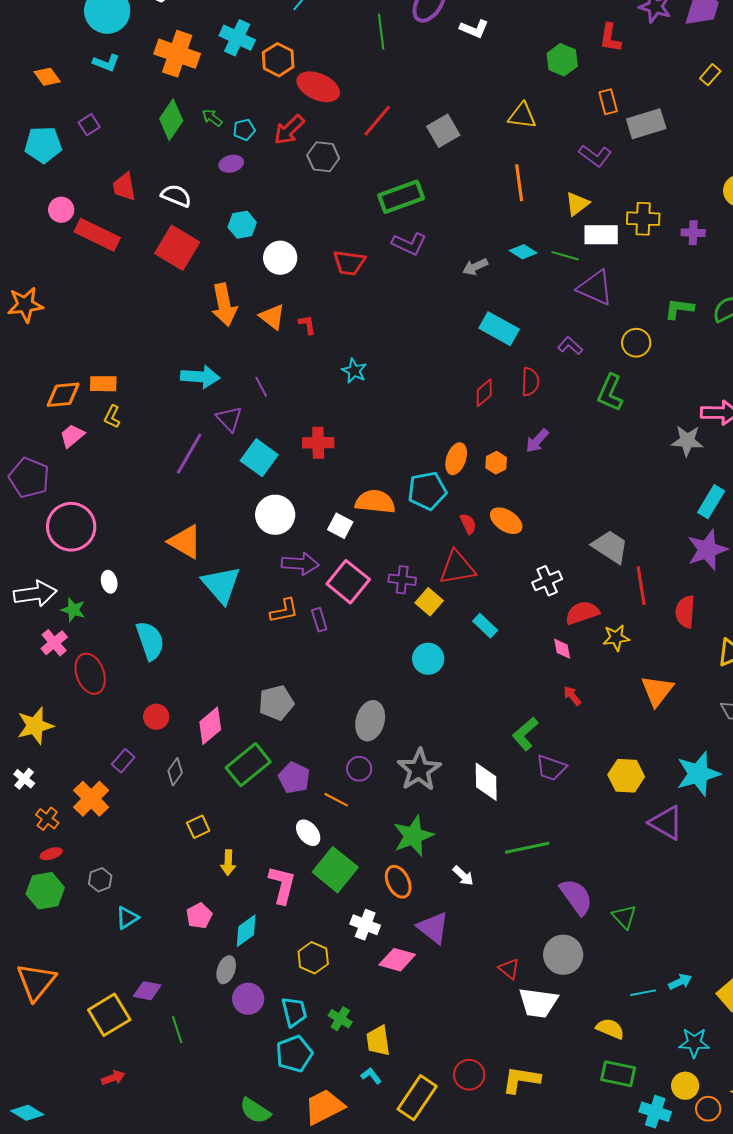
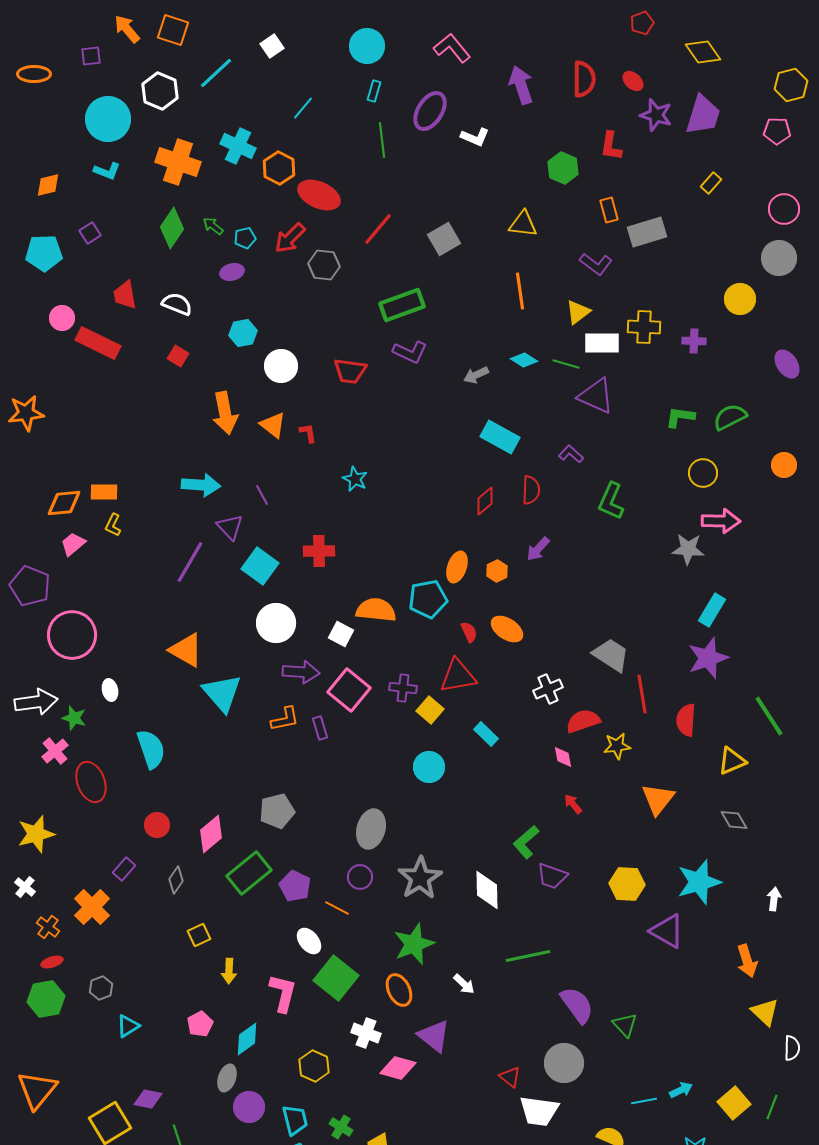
orange diamond: (47, 77) -> (48, 185), turned -68
red square: (177, 248) -> (178, 356), size x0.5
yellow circle: (636, 343) -> (703, 473), moved

